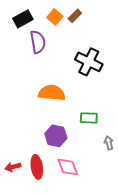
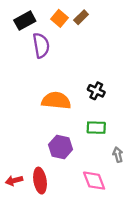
black cross: (89, 62) -> (96, 91), moved, size x0.6
pink diamond: (68, 167) -> (94, 181), moved

